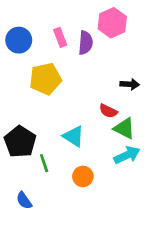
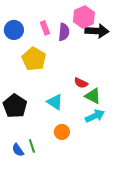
yellow pentagon: (45, 79) -> (34, 59), turned -30
black arrow: (130, 84) -> (97, 31), moved, size x1.6
green line: (44, 163) -> (32, 146), moved

